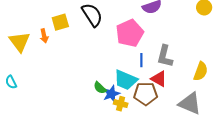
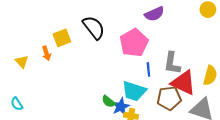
yellow triangle: (20, 42) -> (22, 62), size x0.6
red triangle: (159, 79) -> (183, 83), moved, size x1.5
brown pentagon: (146, 94) -> (169, 98), moved

